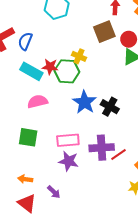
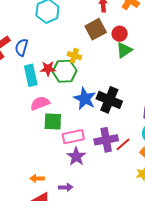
cyan rectangle: (31, 71) -> (31, 75), turned 55
black cross: (110, 107) -> (109, 100), size x1.4
green square: (28, 137) -> (53, 122), moved
purple star: (69, 161) -> (76, 156), turned 30
purple arrow: (54, 192) -> (66, 187), turned -40

